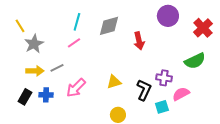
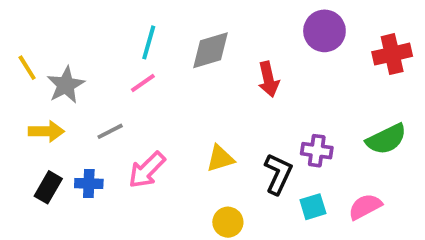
yellow line: (20, 26) -> (27, 68), moved
red cross: (203, 28) -> (392, 54), turned 30
green semicircle: (195, 61) -> (386, 139), moved
yellow arrow: (35, 71) -> (46, 131), moved
pink semicircle: (181, 94) -> (365, 207), moved

